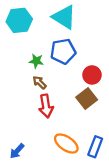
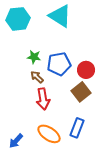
blue pentagon: (63, 51) -> (59, 64), moved
orange ellipse: (66, 144) -> (49, 134), moved
blue rectangle: (95, 147) -> (77, 128), moved

